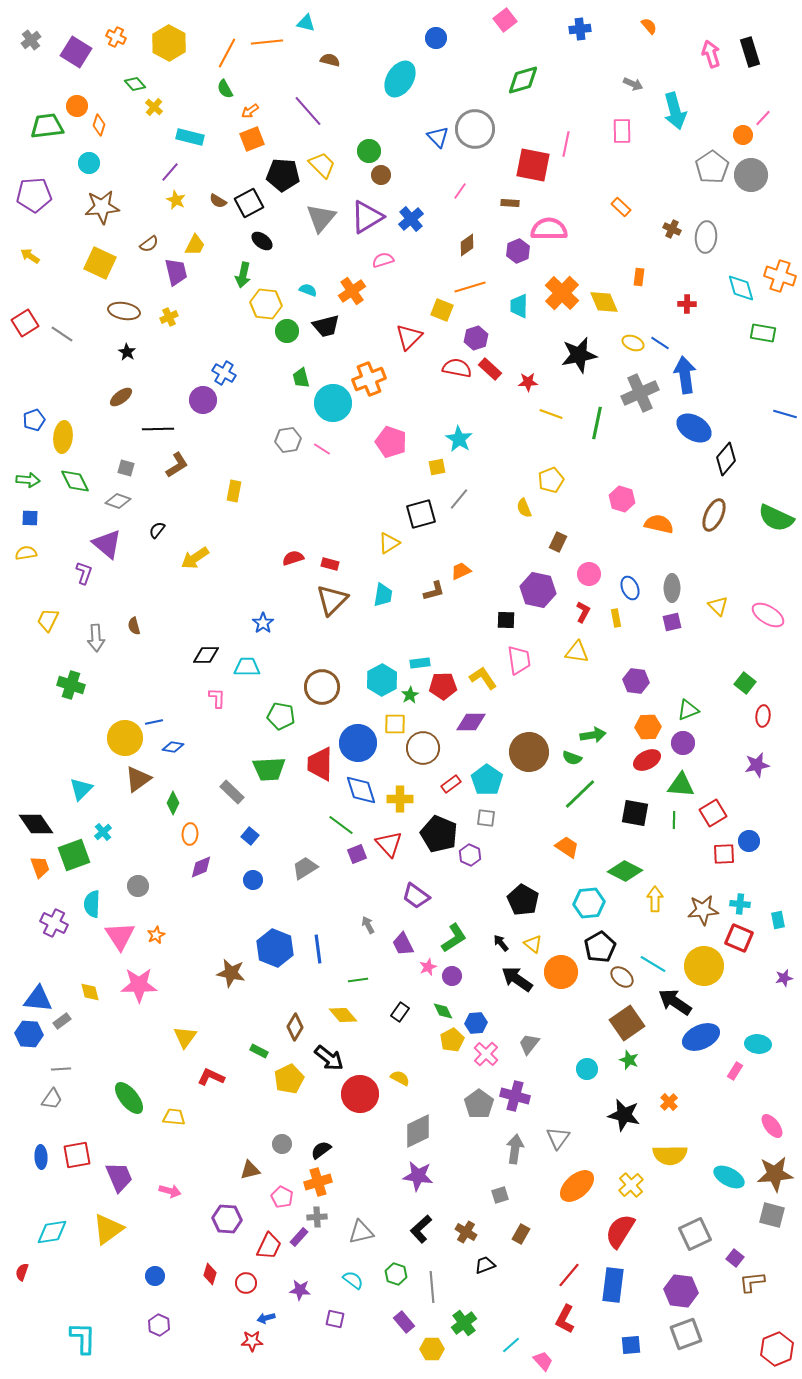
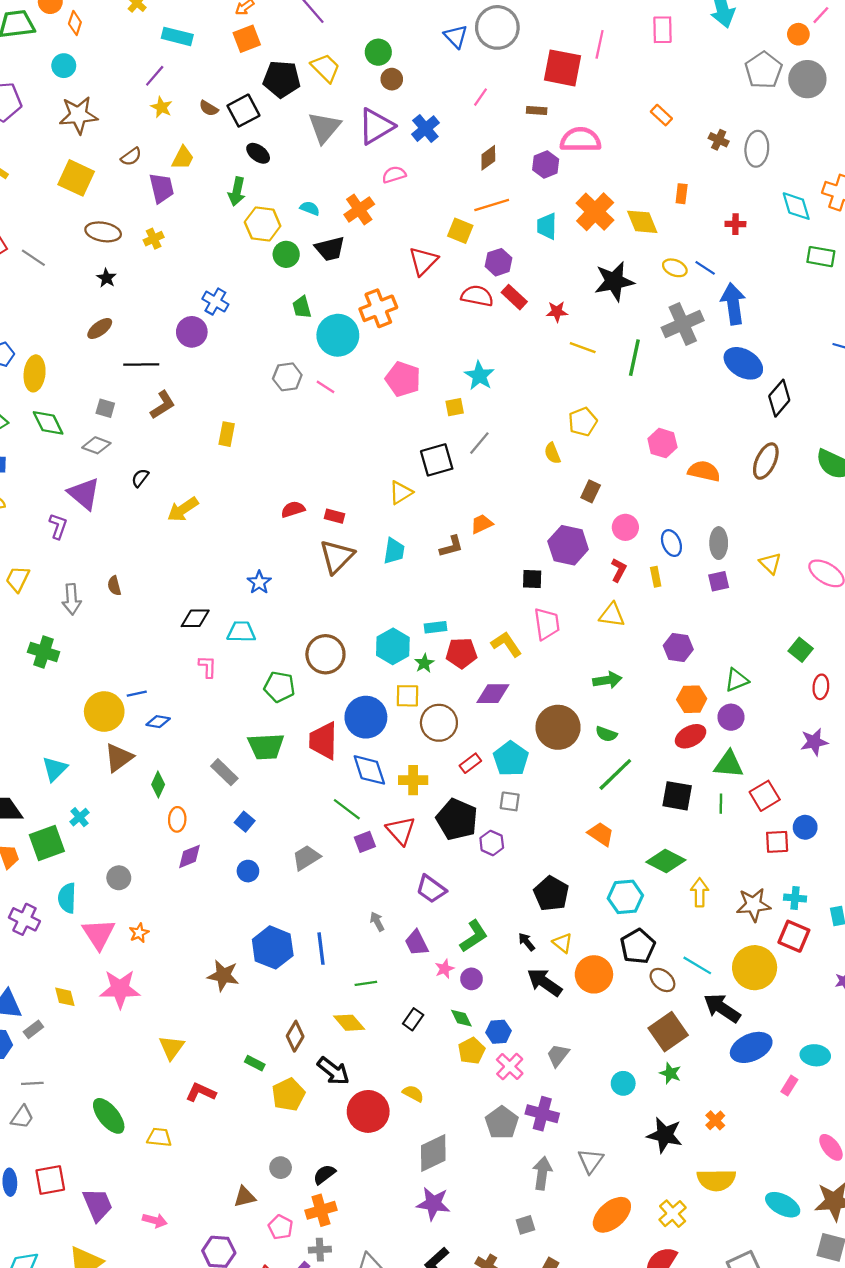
green arrow: (593, 735) -> (607, 680), moved

